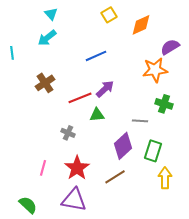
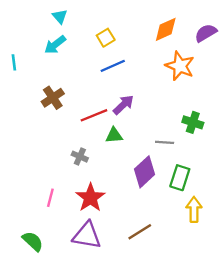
yellow square: (109, 15) -> (106, 38), moved
purple semicircle: (170, 47) -> (206, 33), moved
orange star: (155, 70) -> (180, 66), moved, turned 30
brown line: (115, 177) -> (140, 232), moved

